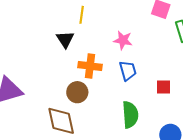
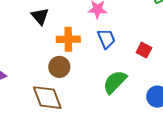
red square: (163, 87) -> (144, 50), turned 35
green semicircle: (130, 115) -> (115, 82), turned -124

